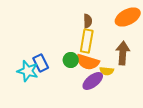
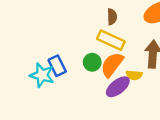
yellow rectangle: (87, 41) -> (111, 40), turned -75
orange semicircle: (88, 62) -> (112, 65), turned 110

